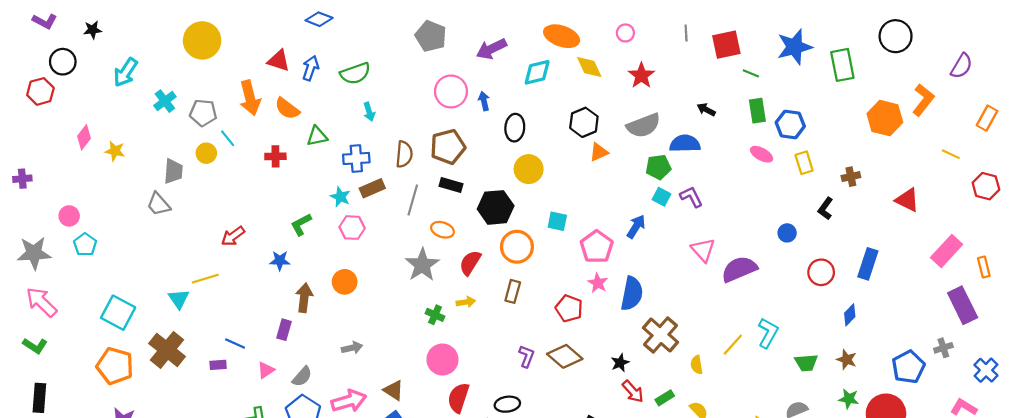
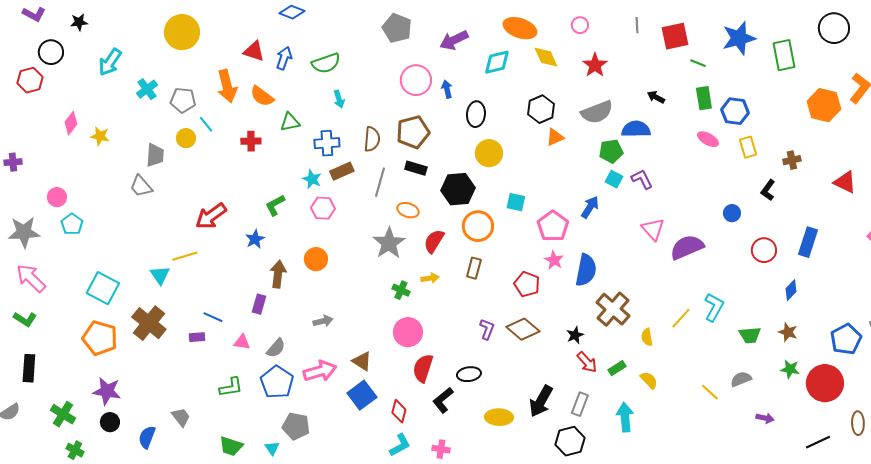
red arrow: (233, 236) -> (211, 216), size x1.4
blue star: (280, 261) -> (255, 239), turned -30
pink triangle: (266, 370) -> (242, 342), turned 42

